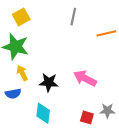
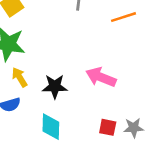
gray star: (107, 111) -> (134, 128), moved

